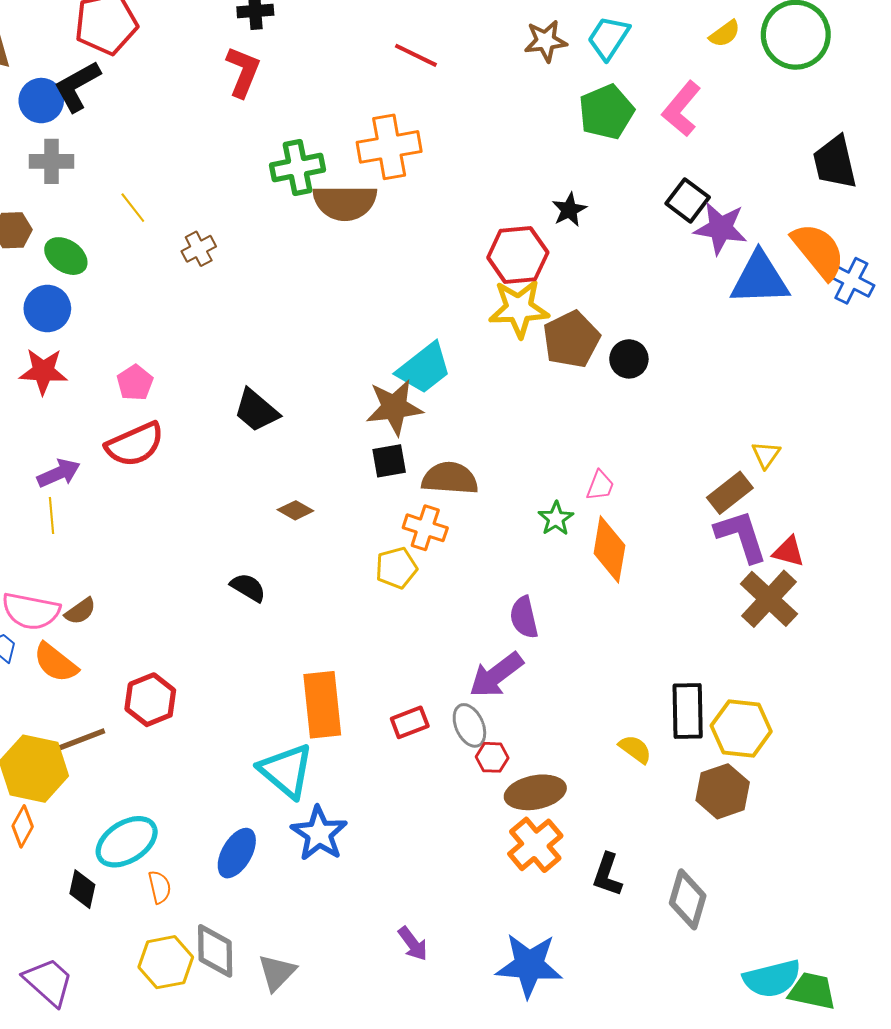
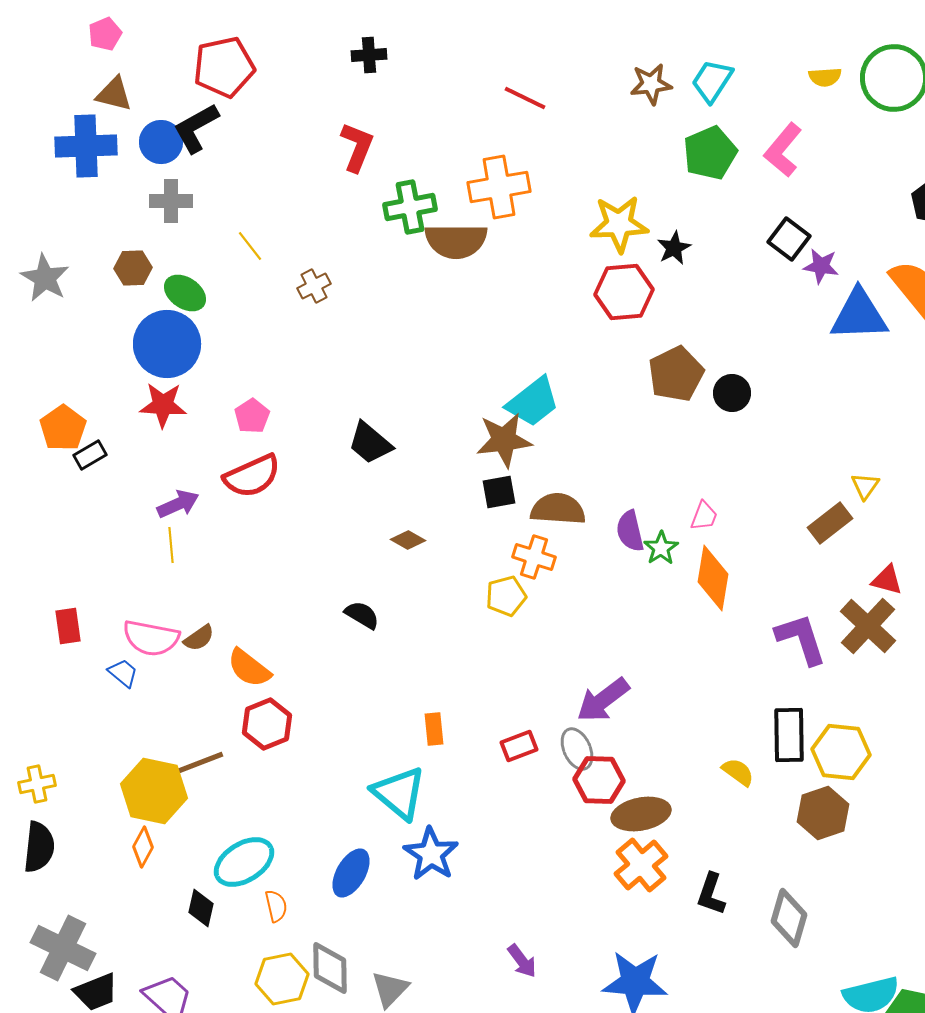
yellow semicircle: (725, 34) -> (825, 77), turned 32
red L-shape: (243, 72) -> (357, 147), moved
purple star: (721, 228) -> (821, 266), size x0.7
blue circle: (47, 309) -> (167, 344), size x1.5
yellow star: (519, 309) -> (619, 224), moved
purple L-shape: (741, 536) -> (801, 639), moved
purple semicircle: (524, 617) -> (630, 531), moved
orange semicircle: (56, 663) -> (249, 668), moved
orange rectangle: (322, 705) -> (434, 729), size x0.5
red hexagon: (492, 757) -> (599, 780), size x1.6

